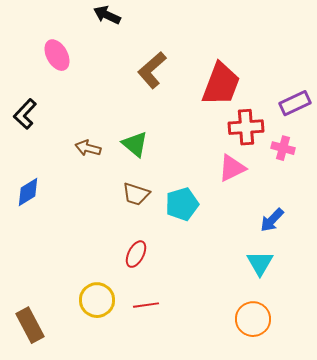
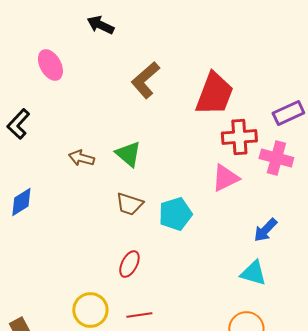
pink cross: (283, 148) -> (276, 158), size x1.4
cyan triangle: (260, 263) -> (253, 273), turned -44

